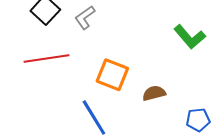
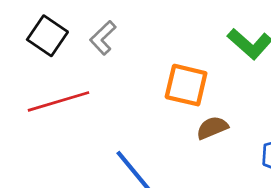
orange square: (112, 75) -> (186, 85), moved

